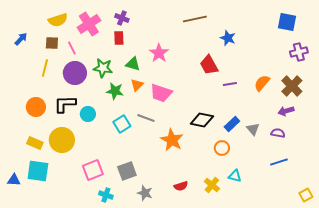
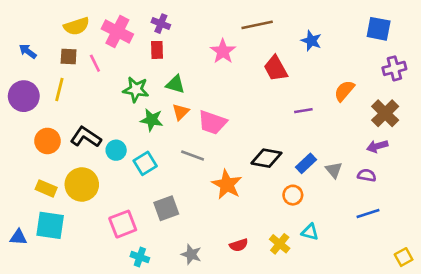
pink cross: (89, 24) -> (117, 31), turned -30
blue star: (228, 38) -> (311, 41), moved
blue arrow: (21, 39) -> (28, 51), turned -96
pink star: (159, 53) -> (223, 51), moved
red trapezoid: (209, 65) -> (276, 68), moved
purple circle: (75, 73) -> (24, 96), moved
orange semicircle: (262, 83) -> (344, 91), moved
black L-shape: (65, 104) -> (86, 137), turned 35
cyan square: (122, 124) -> (145, 163), moved
gray square: (127, 171) -> (166, 208), moved

